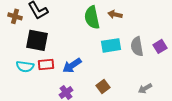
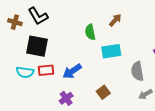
brown arrow: (115, 14) -> (115, 20), turned 120
green semicircle: (92, 17) -> (90, 32), moved, size x0.7
gray semicircle: (137, 46) -> (137, 71), moved

